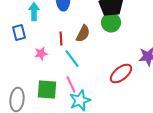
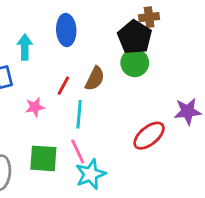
red line: (61, 38) -> (63, 86), turned 32
cyan line: (72, 58) -> (79, 114), turned 42

